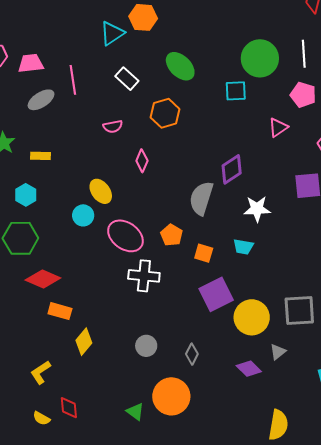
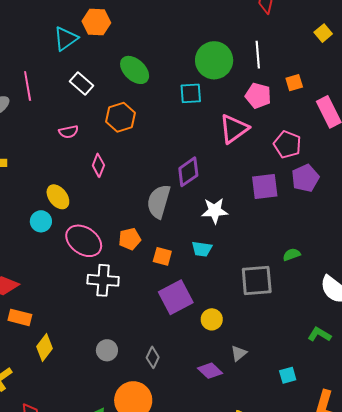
pink triangle: (278, 127) -> (234, 129), size x1.5
orange pentagon: (172, 235) -> (130, 239), turned 30
gray square: (299, 310) -> (257, 281), moved
yellow circle: (252, 317) -> (212, 319), size x0.6

